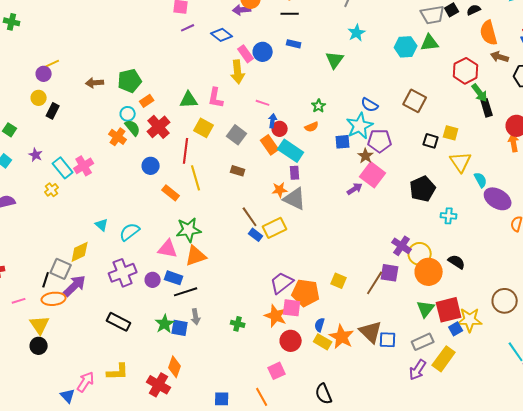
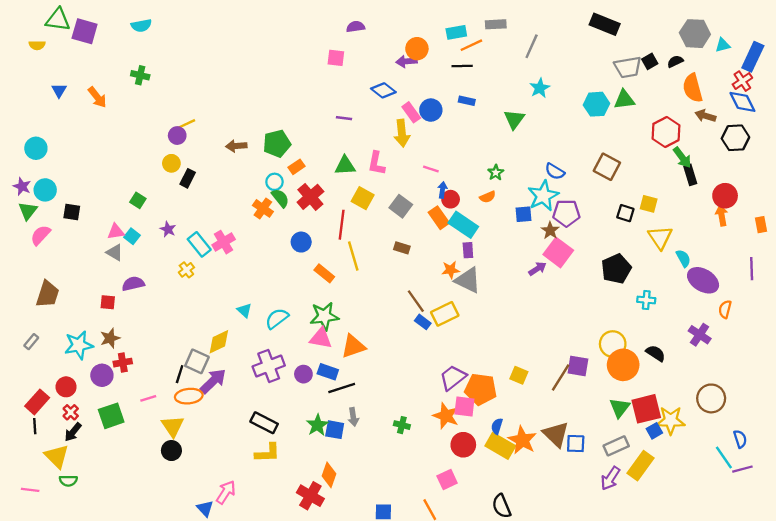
purple line: (188, 28) -> (344, 118), moved, turned 32
green star: (189, 230) -> (324, 316), moved
purple cross: (402, 246) -> (700, 335), moved
yellow rectangle: (323, 342) -> (500, 446), size x1.4
yellow L-shape: (118, 372) -> (268, 453), moved

